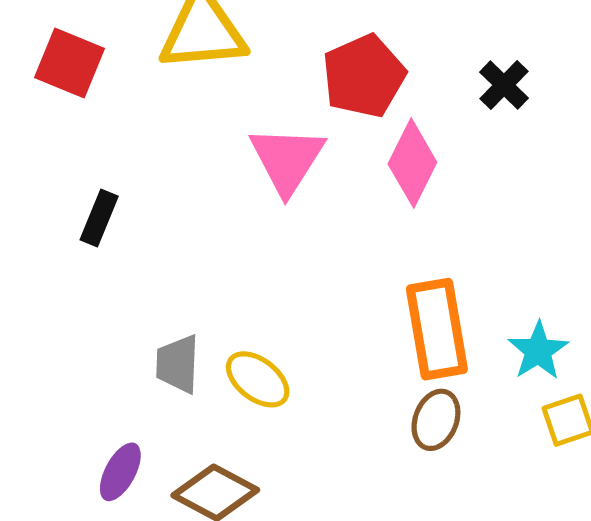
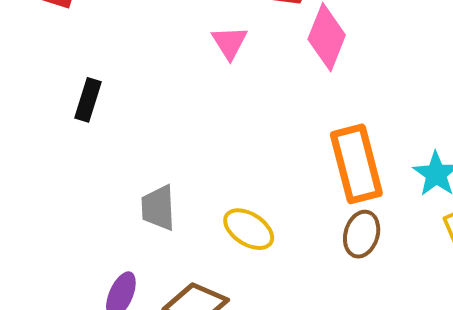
pink triangle: (287, 160) -> (230, 43), size x0.6
yellow ellipse: (258, 379) -> (249, 229), moved

